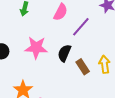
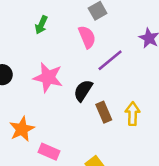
pink semicircle: (61, 12) -> (87, 37), turned -60

